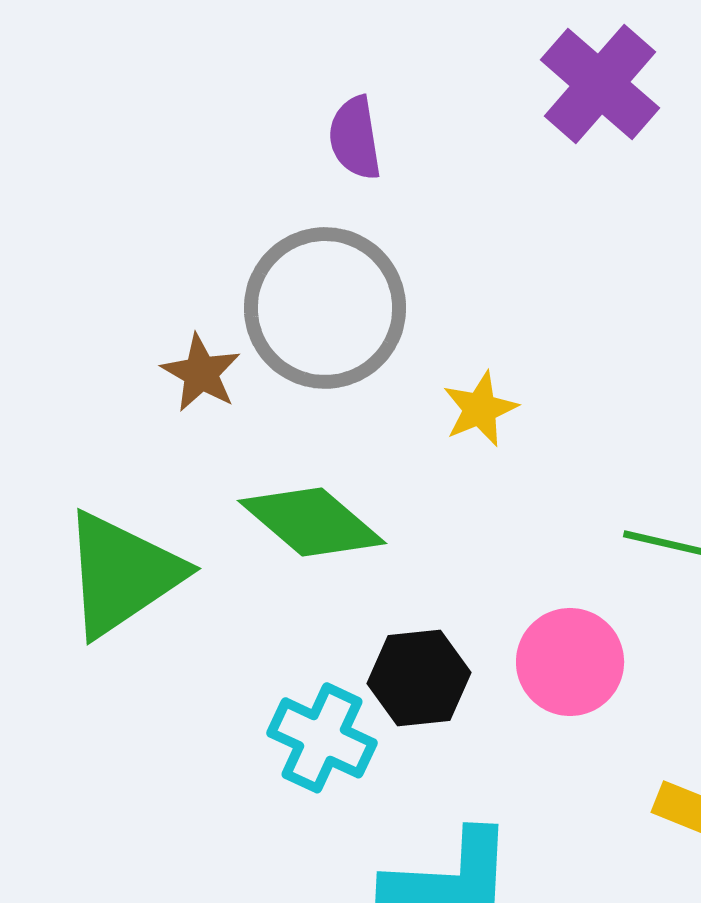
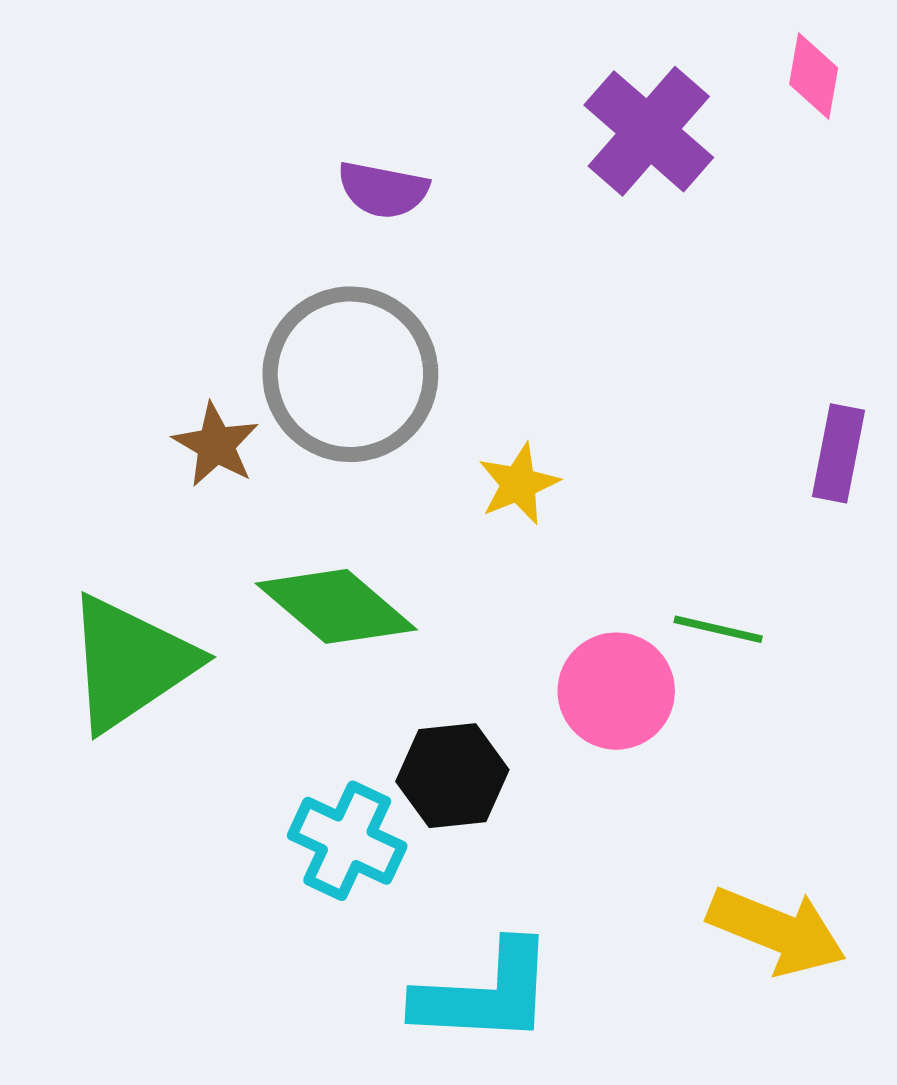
purple semicircle: (355, 138) -> (383, 190), turned -70
pink circle: (570, 662) -> (616, 691), moved

